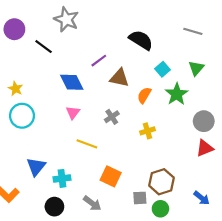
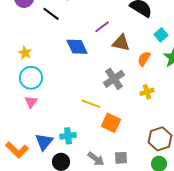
pink triangle: (73, 113) -> (31, 102), moved
gray cross: (112, 117) -> (114, 79), size x1.5
blue triangle: (36, 167) -> (44, 142), moved
orange square: (111, 176) -> (111, 123), moved
gray square: (140, 198) -> (121, 158), moved

